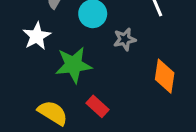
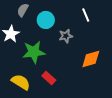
orange diamond: (165, 76) -> (91, 59), turned 65

